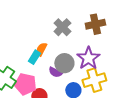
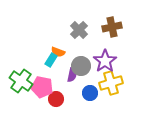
orange semicircle: (41, 49) -> (58, 52), turned -96
purple semicircle: (55, 72) -> (72, 75), turned -104

